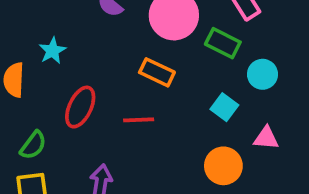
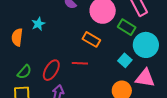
cyan circle: (262, 74) -> (146, 45), size x1.6
red ellipse: (80, 107) -> (51, 70), moved
pink triangle: (266, 138) -> (145, 78), size x1.5

